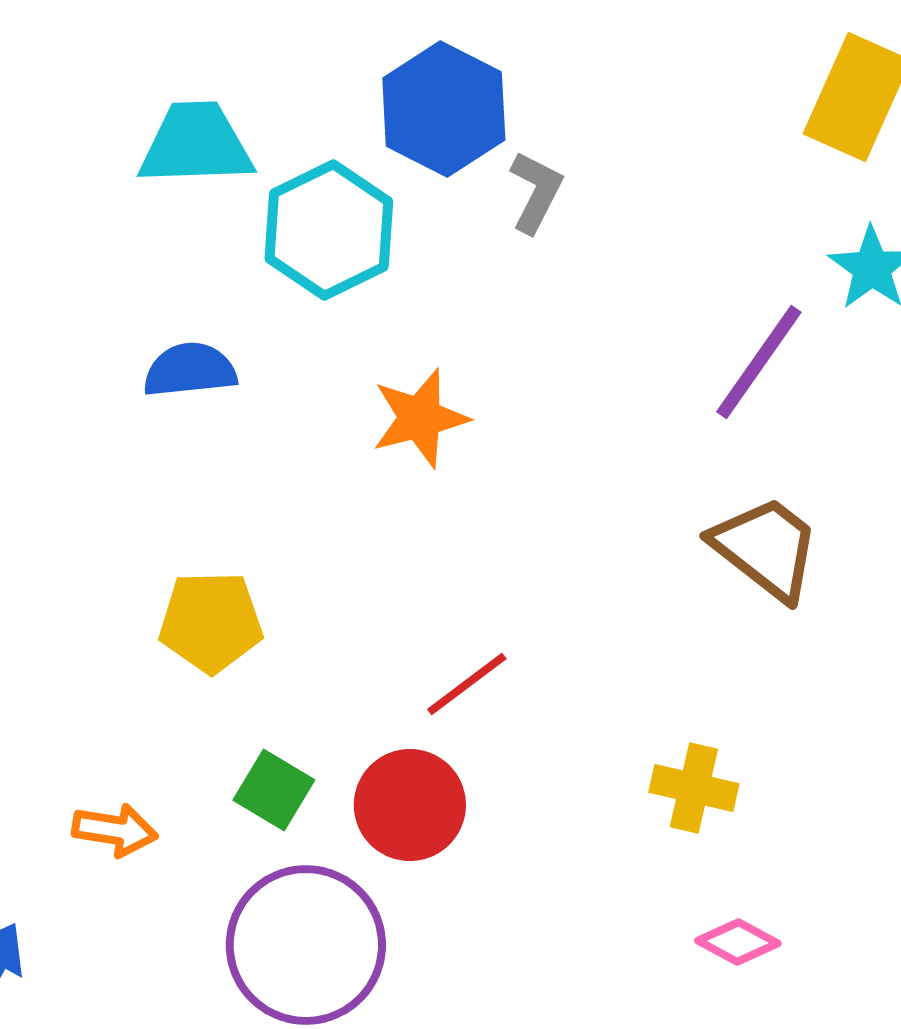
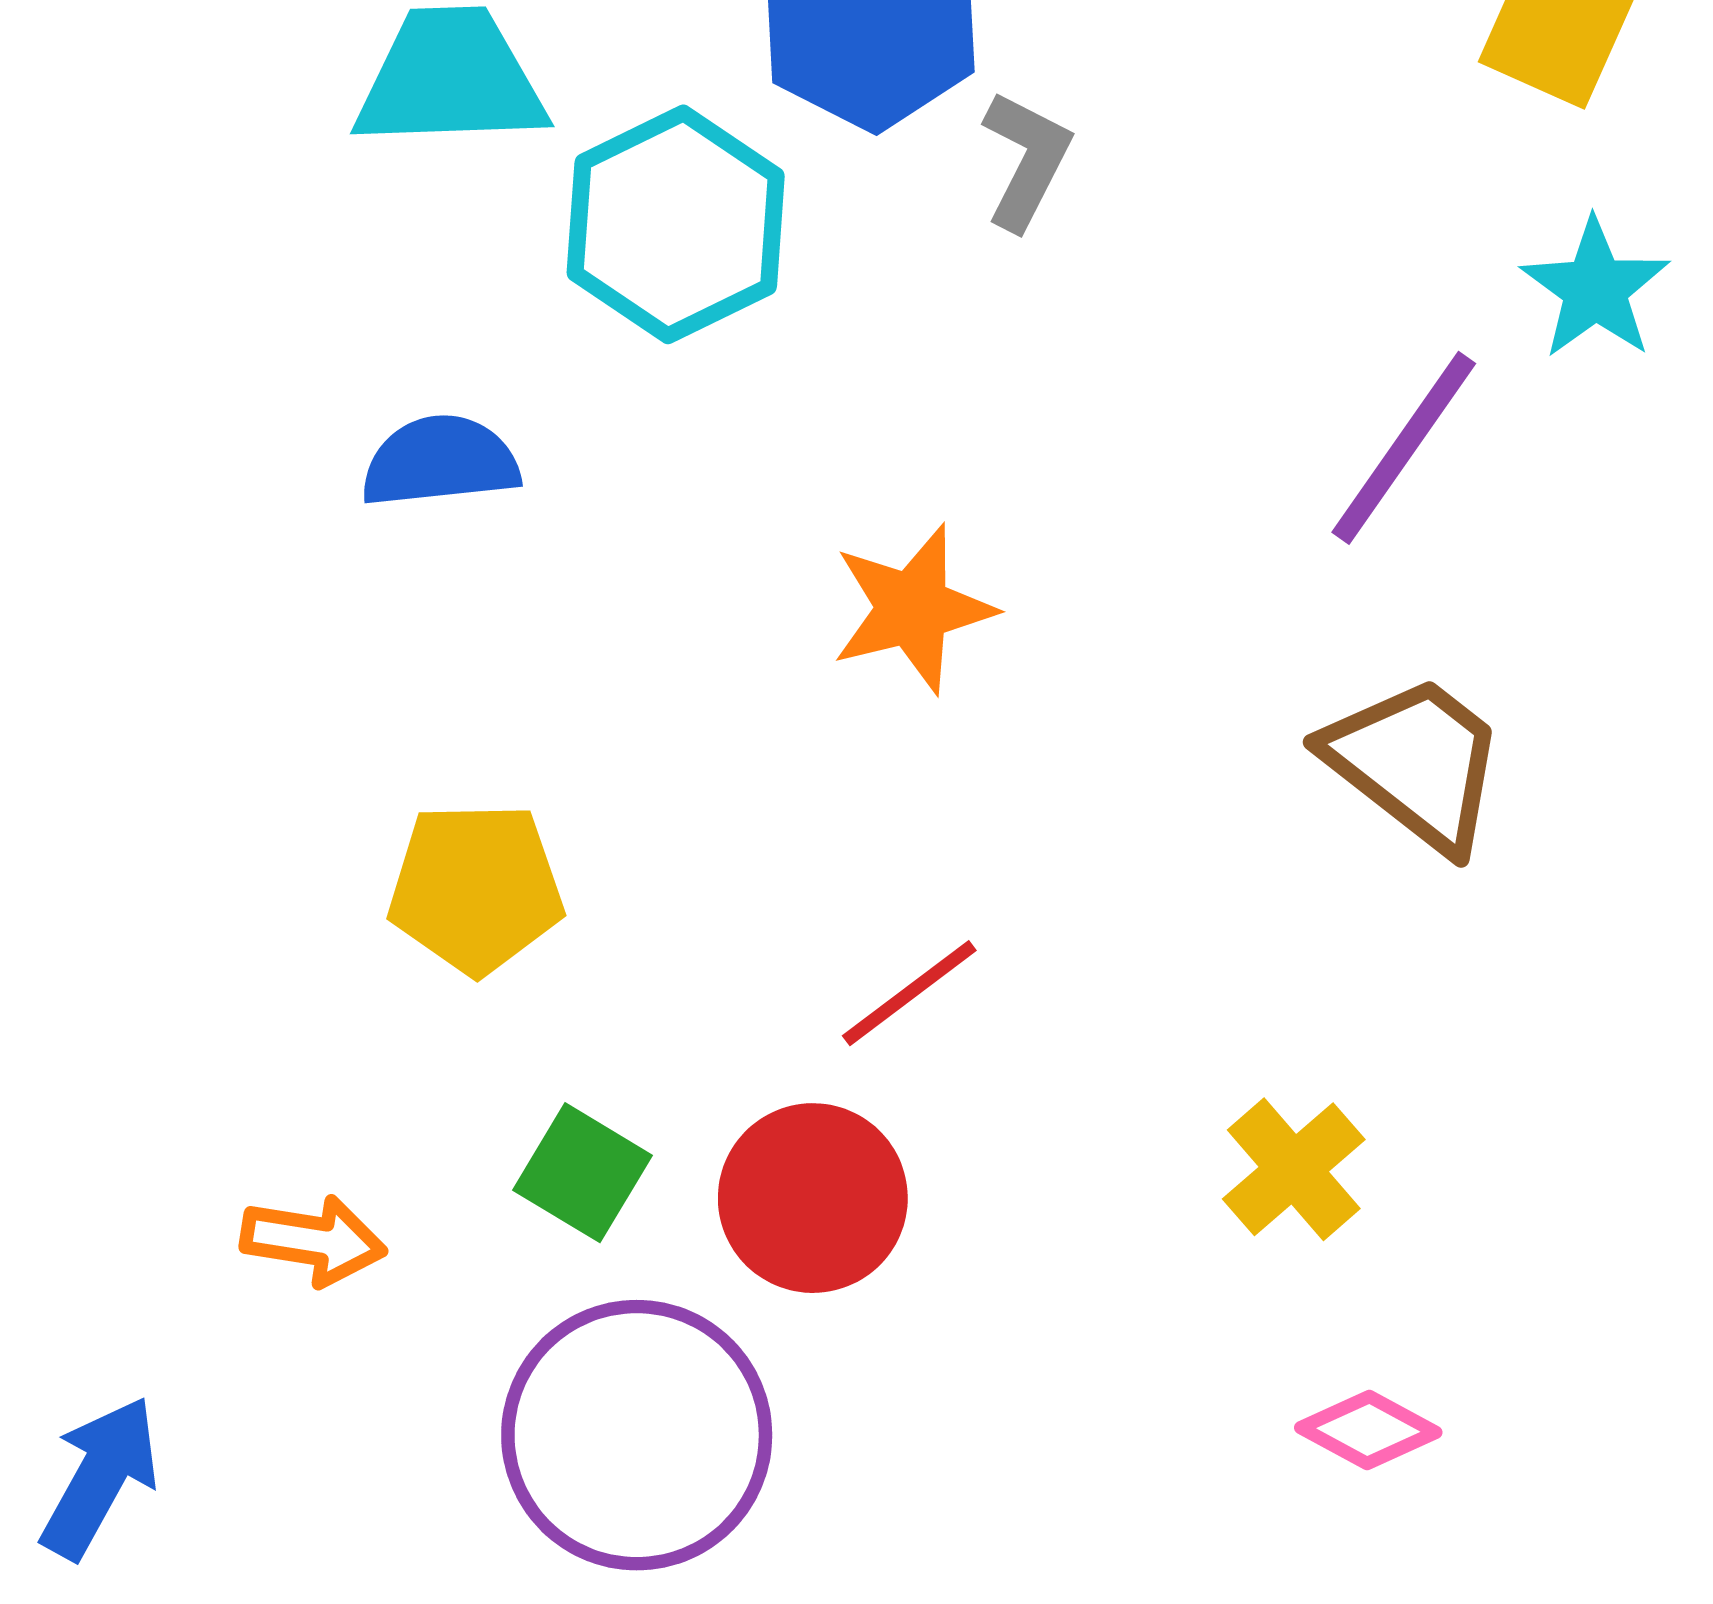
orange star: (420, 418) -> (913, 609), moved
yellow cross: (694, 788) -> (1294, 1169), turned 36

